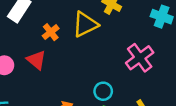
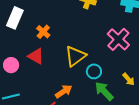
yellow triangle: (85, 24) -> (75, 56), moved

